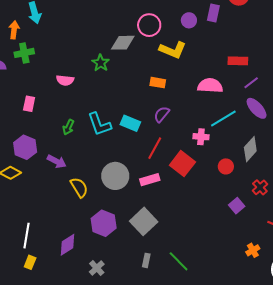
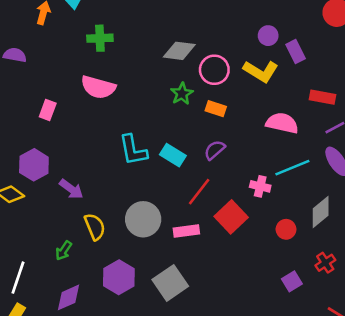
purple rectangle: (213, 13) -> (296, 51), moved, turned -48
pink circle: (149, 25) -> (214, 70), moved
yellow L-shape: (173, 50) -> (261, 71), moved
green cross: (24, 53) -> (100, 38), moved
green star: (101, 63) -> (182, 94), moved
pink semicircle: (65, 80) -> (98, 87), size x1.5
green arrow: (68, 127) -> (64, 251), moved

